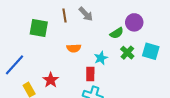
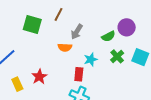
gray arrow: (86, 14) -> (77, 32), moved, turned 70
brown line: (64, 16) -> (59, 14), turned 32

